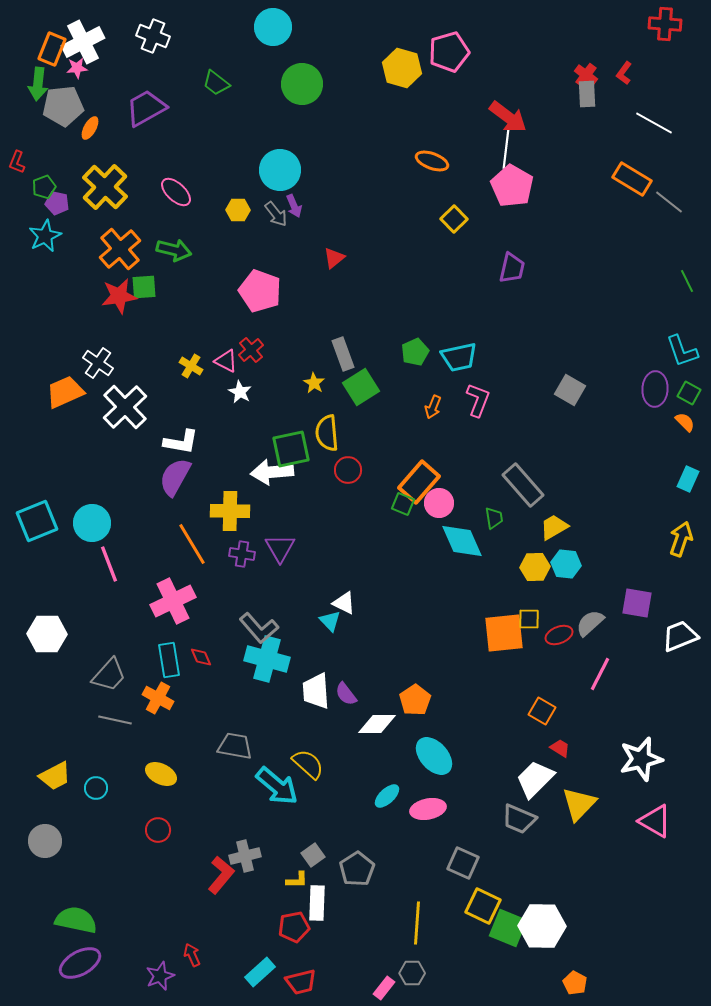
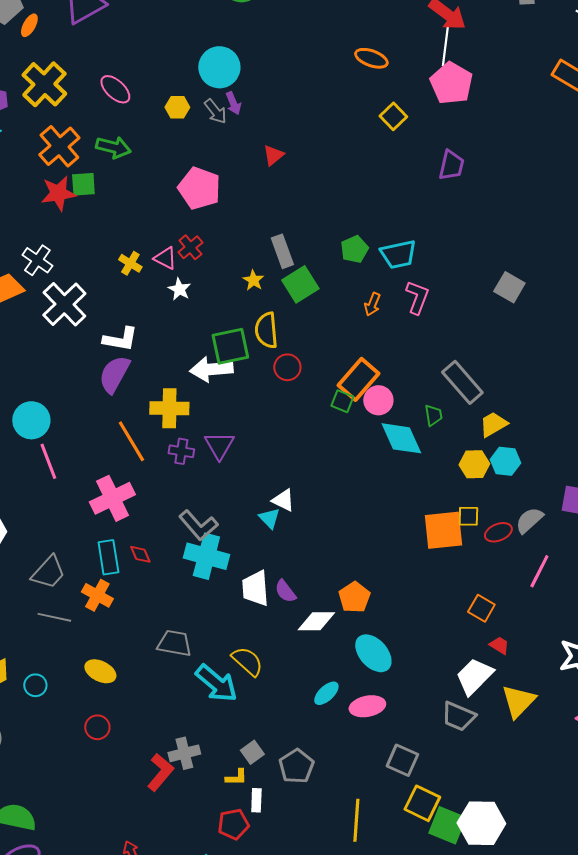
white rectangle: (317, 903) -> (256, 800), size x0.7

